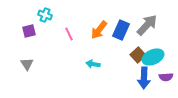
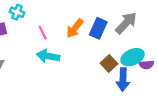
brown square: (138, 55) -> (109, 64), moved
cyan arrow: (93, 64) -> (48, 56), moved, size x1.5
purple semicircle: (166, 77) -> (146, 65), moved

